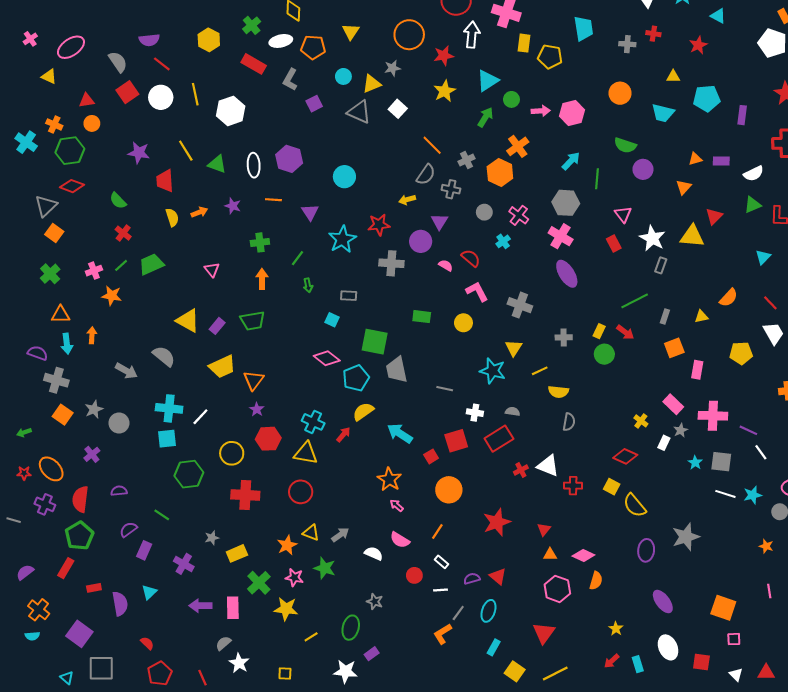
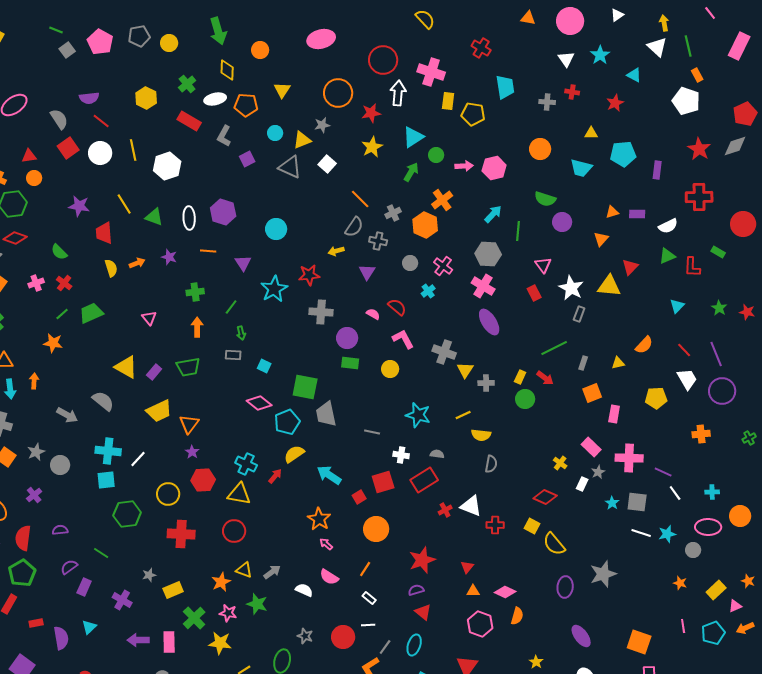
purple circle: (421, 241) -> (347, 338), moved
pink cross: (94, 271) -> (36, 283), moved
gray rectangle: (349, 296) -> (233, 355), moved
yellow triangle: (514, 348) -> (465, 370), moved
red circle: (414, 575) -> (343, 637), moved, size x1.5
purple semicircle: (472, 579) -> (416, 590), moved

